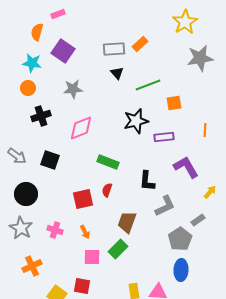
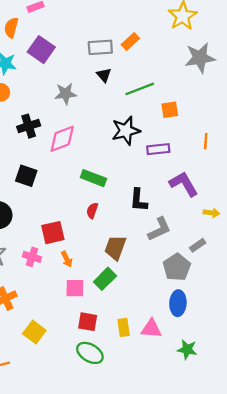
gray star: (73, 89) -> (66, 94), moved
black cross: (41, 116) -> (29, 126), moved
yellow arrow: (210, 192) -> (211, 213), turned 56
red square: (83, 199) -> (53, 233), moved
red square: (82, 286) -> (88, 322), moved

